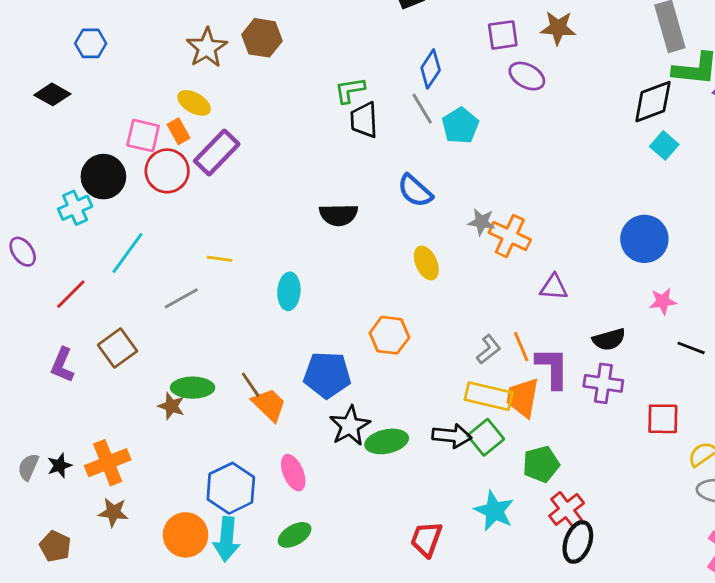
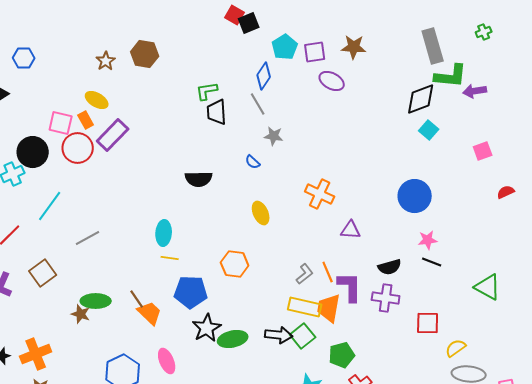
brown star: (207, 48) -> (106, 61), size x0.7
cyan pentagon: (460, 126) -> (285, 47), moved
blue semicircle: (415, 191) -> (253, 162), size x0.6
gray star: (482, 222) -> (274, 136), moved
yellow line: (220, 259) -> (170, 258), moved
black line: (691, 348) -> (432, 262), moved

